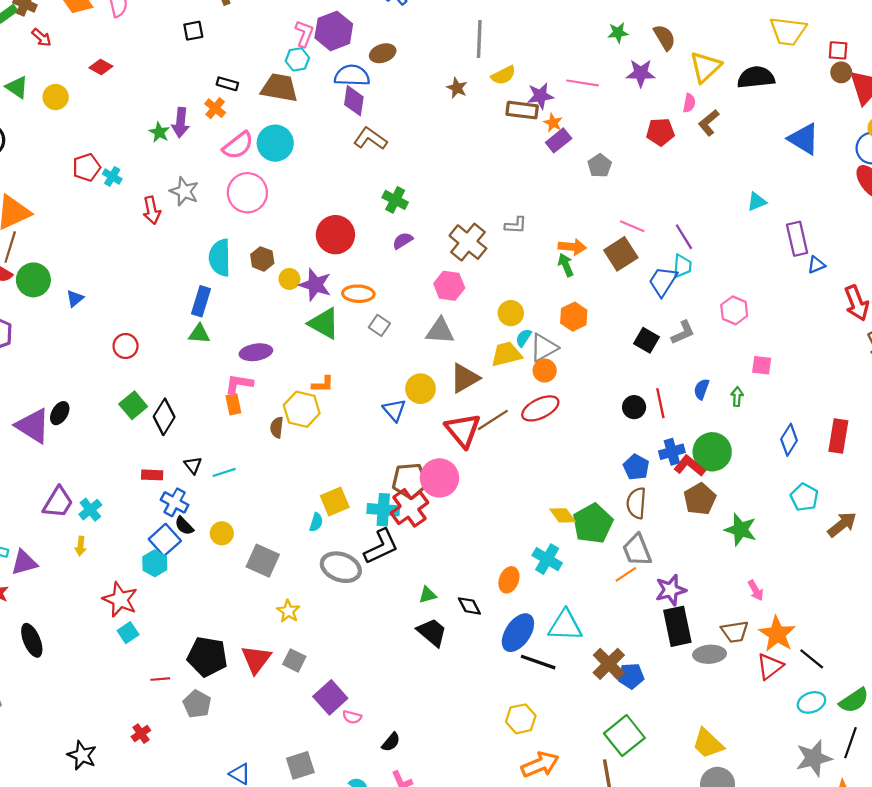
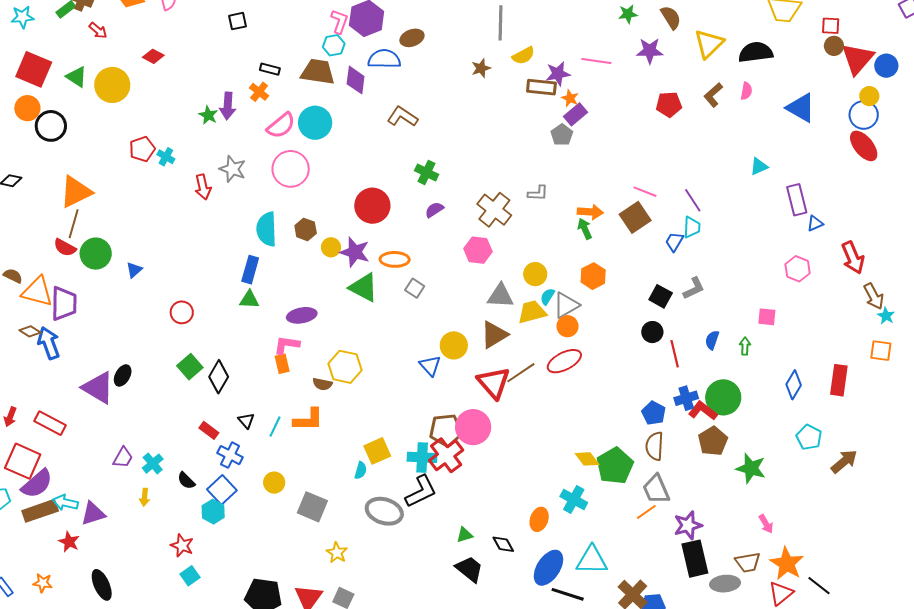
brown star: (457, 88) -> (481, 68), turned 30
yellow circle: (56, 97) -> (112, 85), size x1.5
purple diamond: (354, 101) -> (356, 80), moved
pink semicircle: (689, 103) -> (746, 91), moved
gray pentagon: (600, 166) -> (562, 135), moved
blue trapezoid: (663, 281) -> (674, 242), size x0.7
pink hexagon: (734, 310) -> (798, 269), moved
gray triangle: (440, 331) -> (500, 296), moved
orange L-shape: (323, 384) -> (308, 420), moved, size x1.5
black circle: (634, 407) -> (652, 332), moved
brown semicircle: (277, 427) -> (322, 384), turned -84
cyan line: (224, 472) -> (275, 427), turned -45
red rectangle: (152, 475) -> (209, 430), turned 36
purple trapezoid: (58, 502) -> (123, 458), size x0.7
black semicircle: (184, 526) -> (186, 481), moved
red star: (120, 600) -> (182, 546), size x0.7

